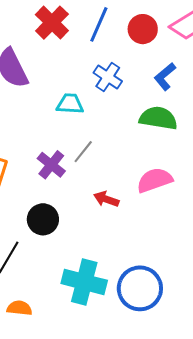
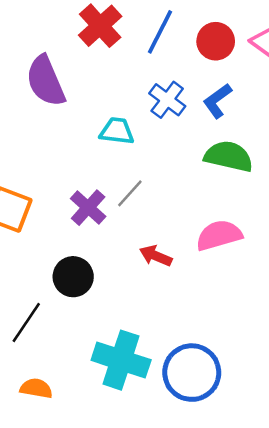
blue L-shape: (165, 77) -> (217, 101), moved

